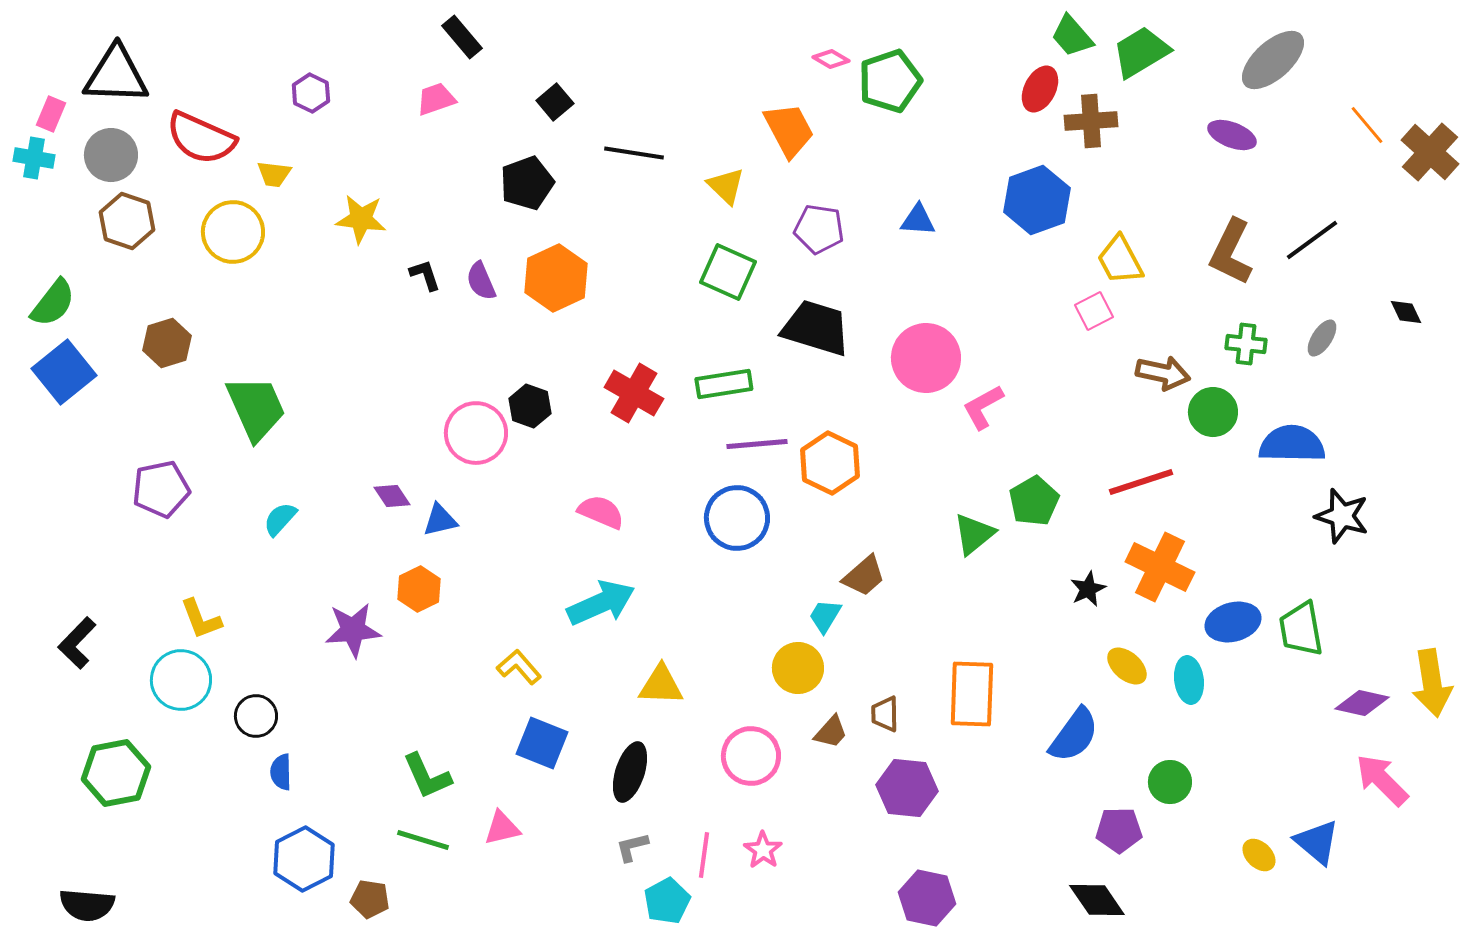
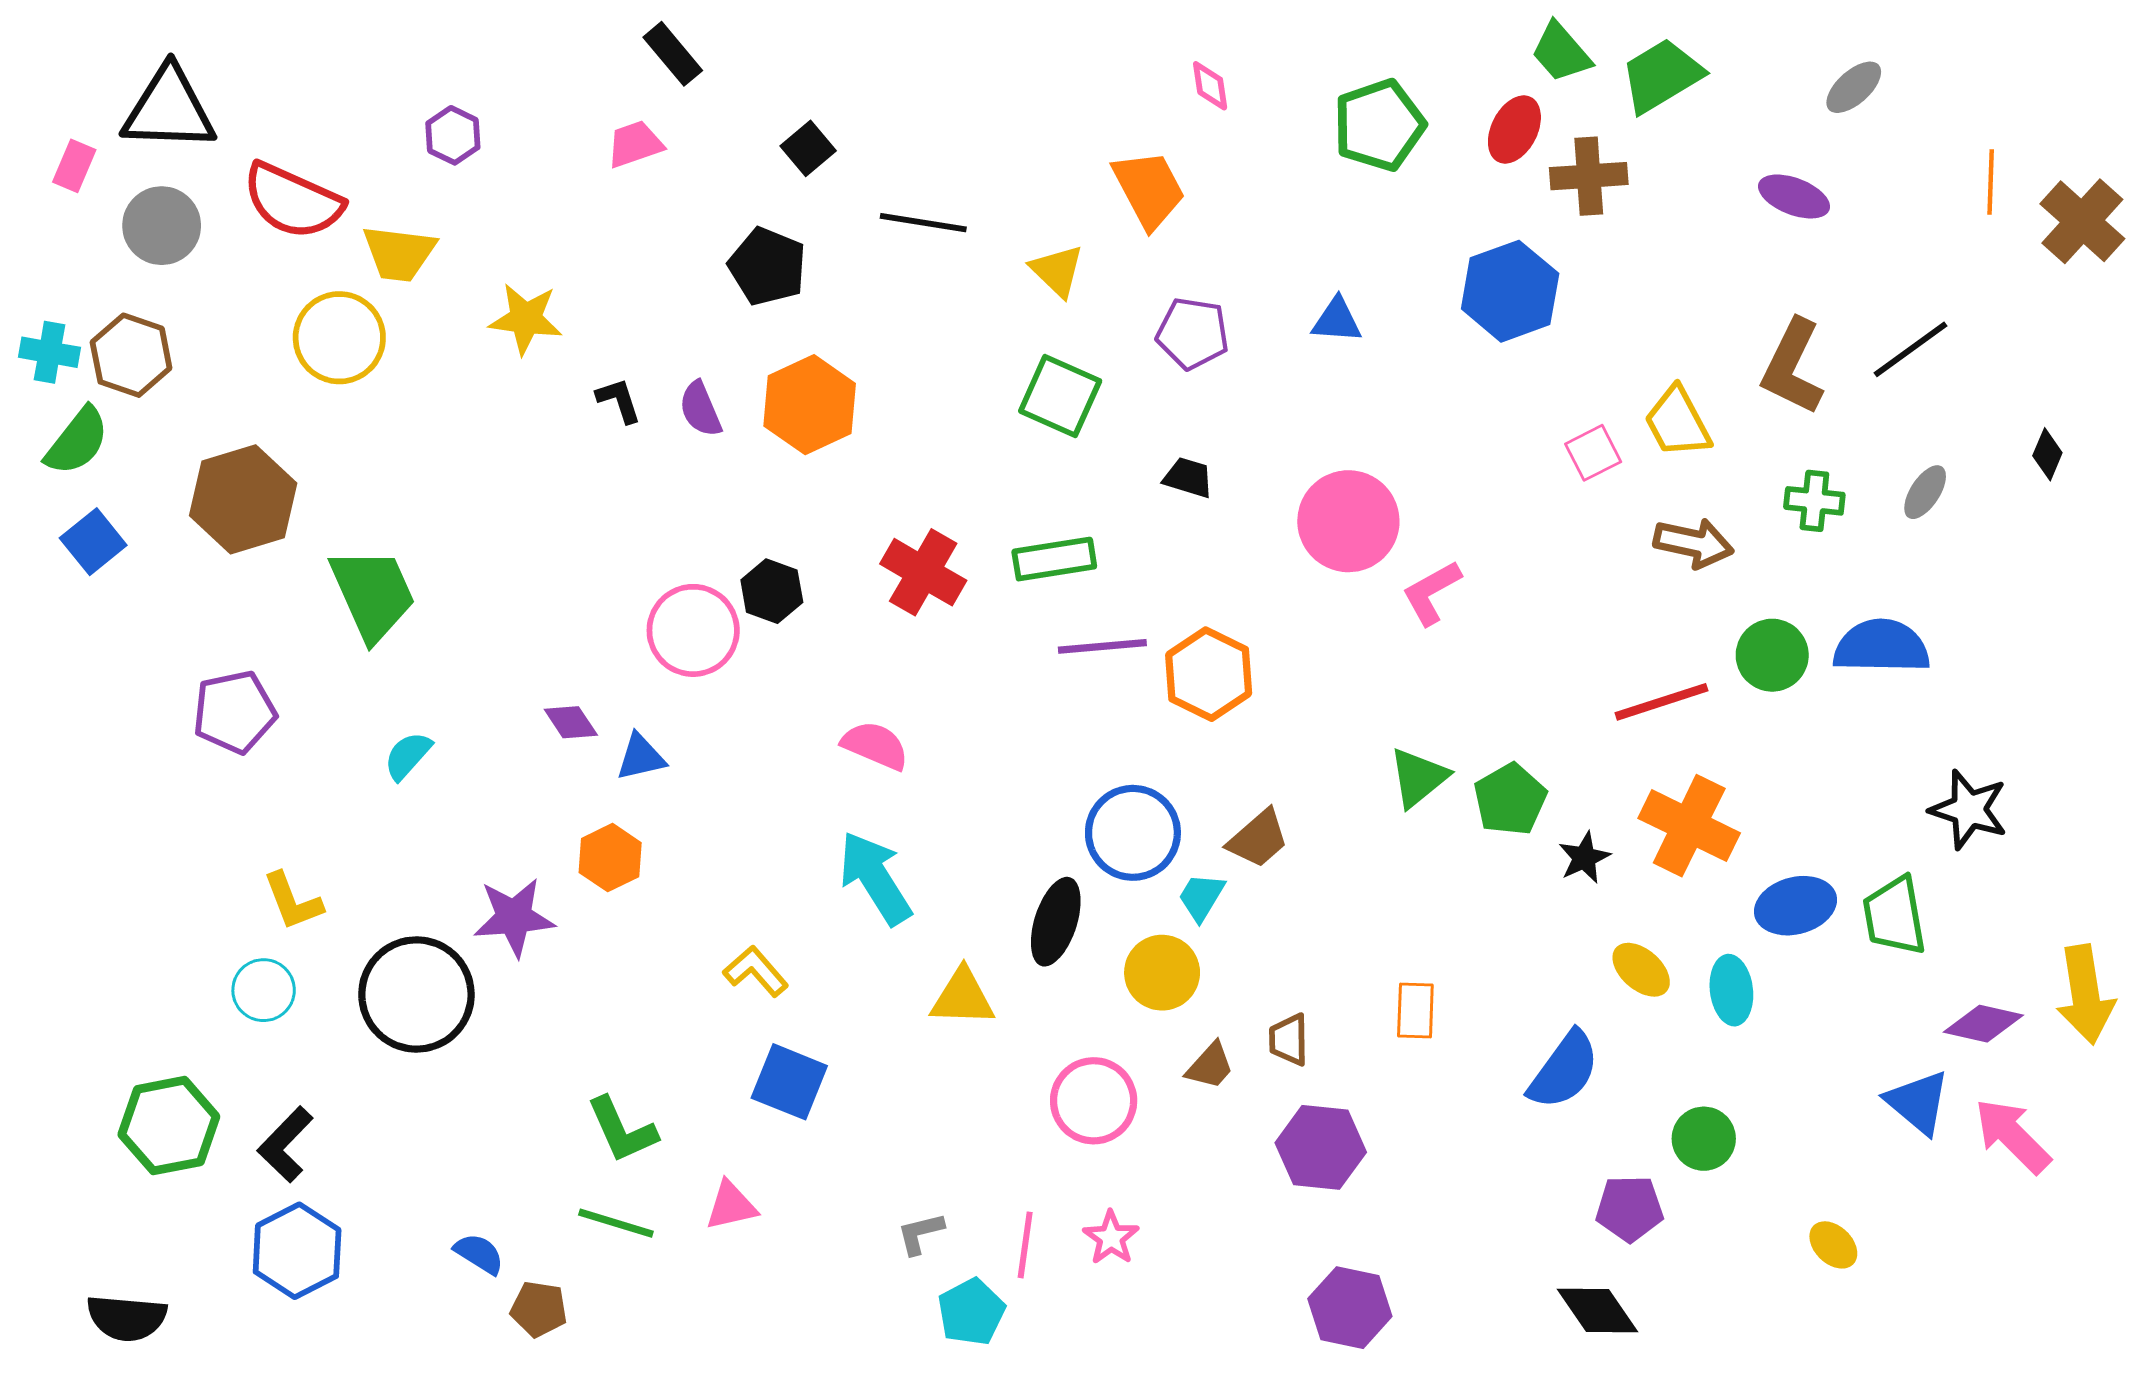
pink diamond: (831, 59) -> (1210, 86), turned 51
gray ellipse: (1273, 60) -> (1854, 87), size x0.6
green pentagon: (890, 81) -> (1379, 125), moved
orange line: (1367, 125) -> (1991, 182), turned 42
cyan cross: (34, 158) -> (50, 352), moved
yellow trapezoid: (274, 174) -> (399, 253), size x1.5
black pentagon: (527, 183) -> (767, 266), turned -30
brown hexagon: (127, 221) -> (131, 355), moved
yellow trapezoid: (1120, 260) -> (1678, 422), moved
black diamond: (1406, 312) -> (2047, 454), turned 48
black trapezoid: (816, 328) -> (1188, 478), size x0.5
brown hexagon: (167, 343) -> (243, 499), size x1.5
blue square: (64, 372) -> (93, 542), size x0.7
green circle: (1213, 412) -> (1772, 655), moved
green pentagon: (1034, 501) -> (1510, 799), moved
black star: (1342, 516) -> (1969, 810), moved
blue circle: (737, 518) -> (1133, 833), moved
cyan arrow: (601, 603) -> (875, 878), turned -98
black L-shape: (77, 643) -> (285, 1144), moved
cyan circle: (181, 680) -> (264, 990), size x0.7
orange rectangle: (972, 694) -> (1415, 1011), size x0.6
black circle: (256, 716) -> (416, 994), moved, size x1.8
blue semicircle: (281, 772) -> (479, 1254), moved, turned 123
black ellipse: (630, 772) -> (1056, 922), moved
blue triangle: (1317, 842) -> (1918, 1102), moved
blue hexagon: (304, 859) -> (297, 1251), moved

